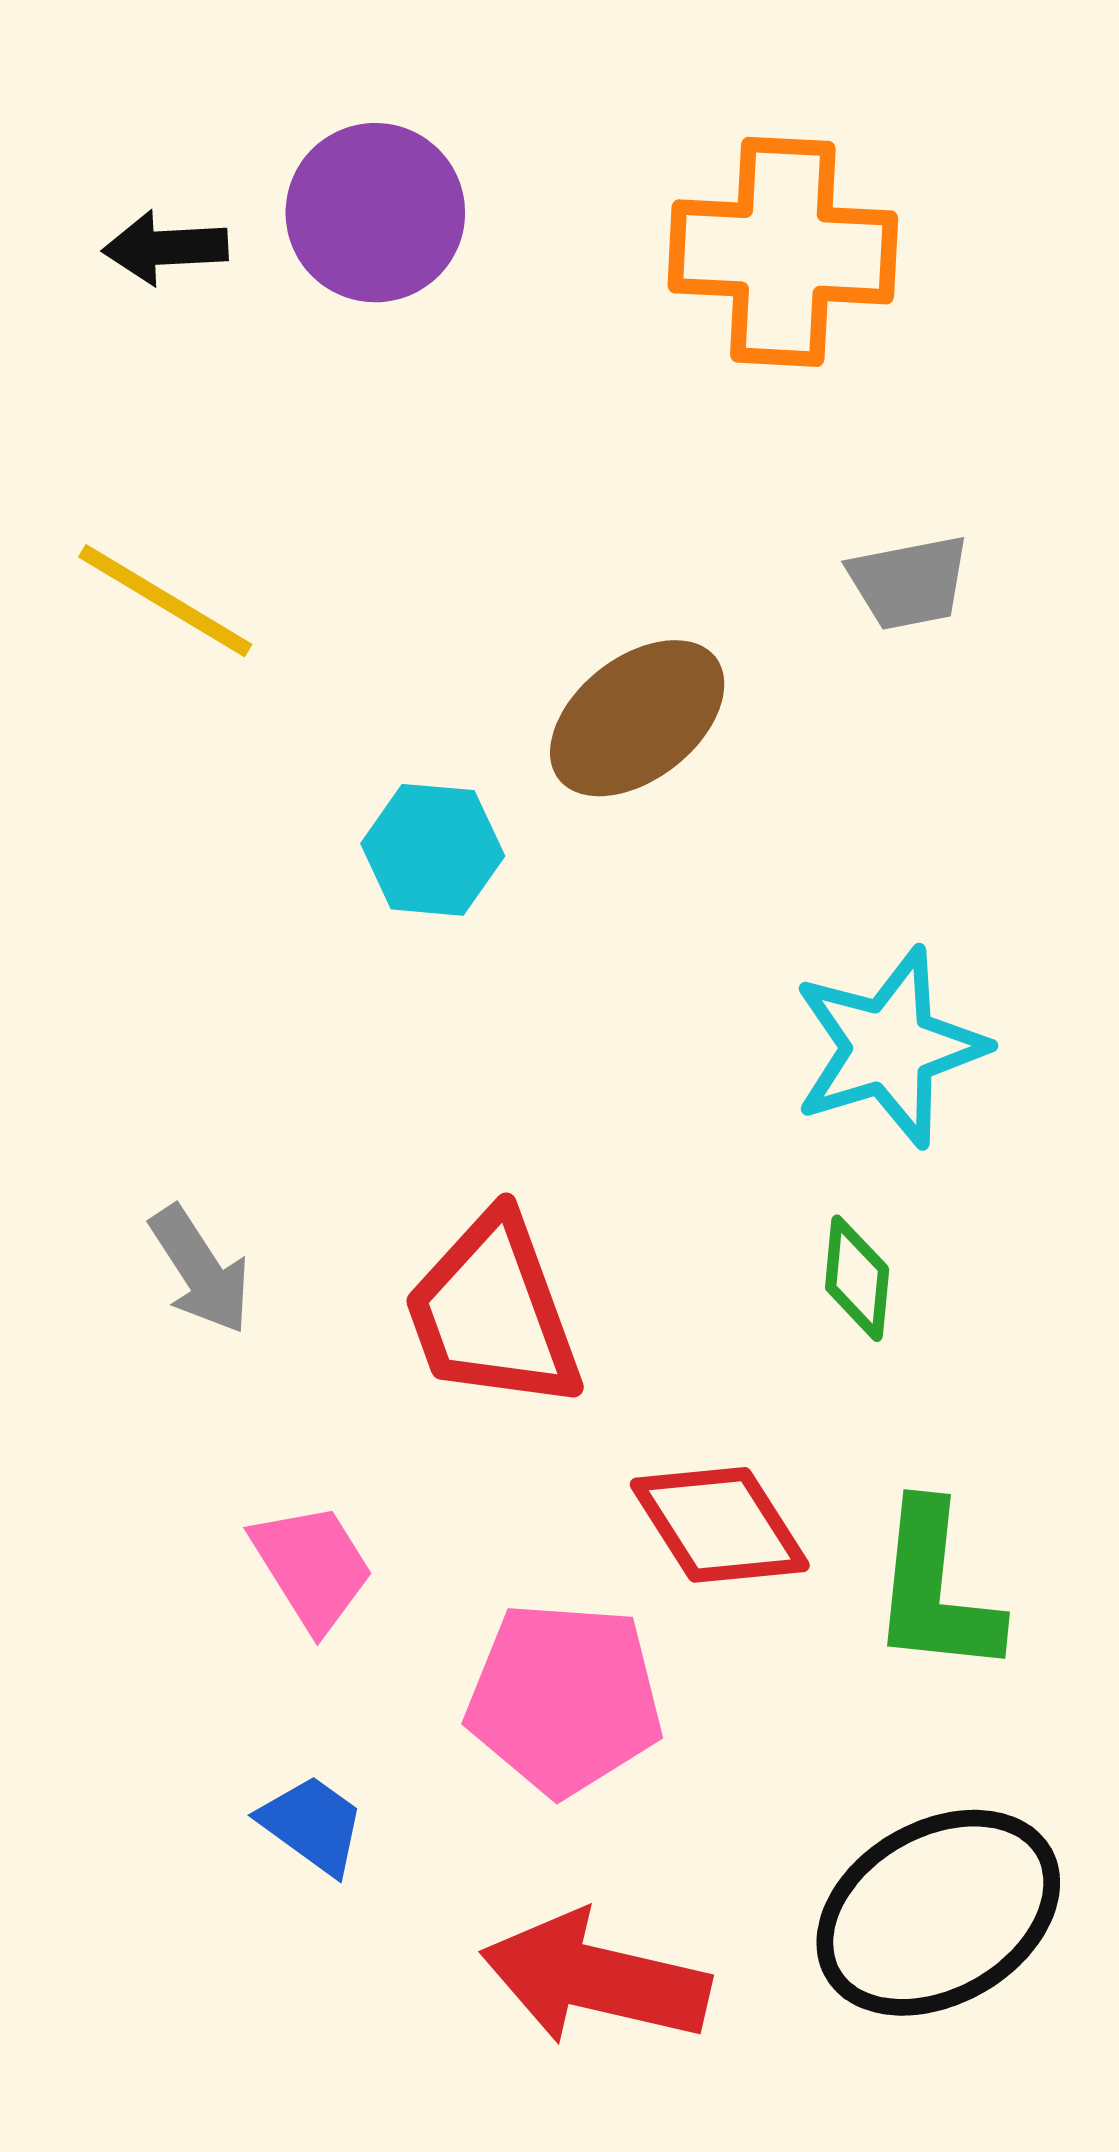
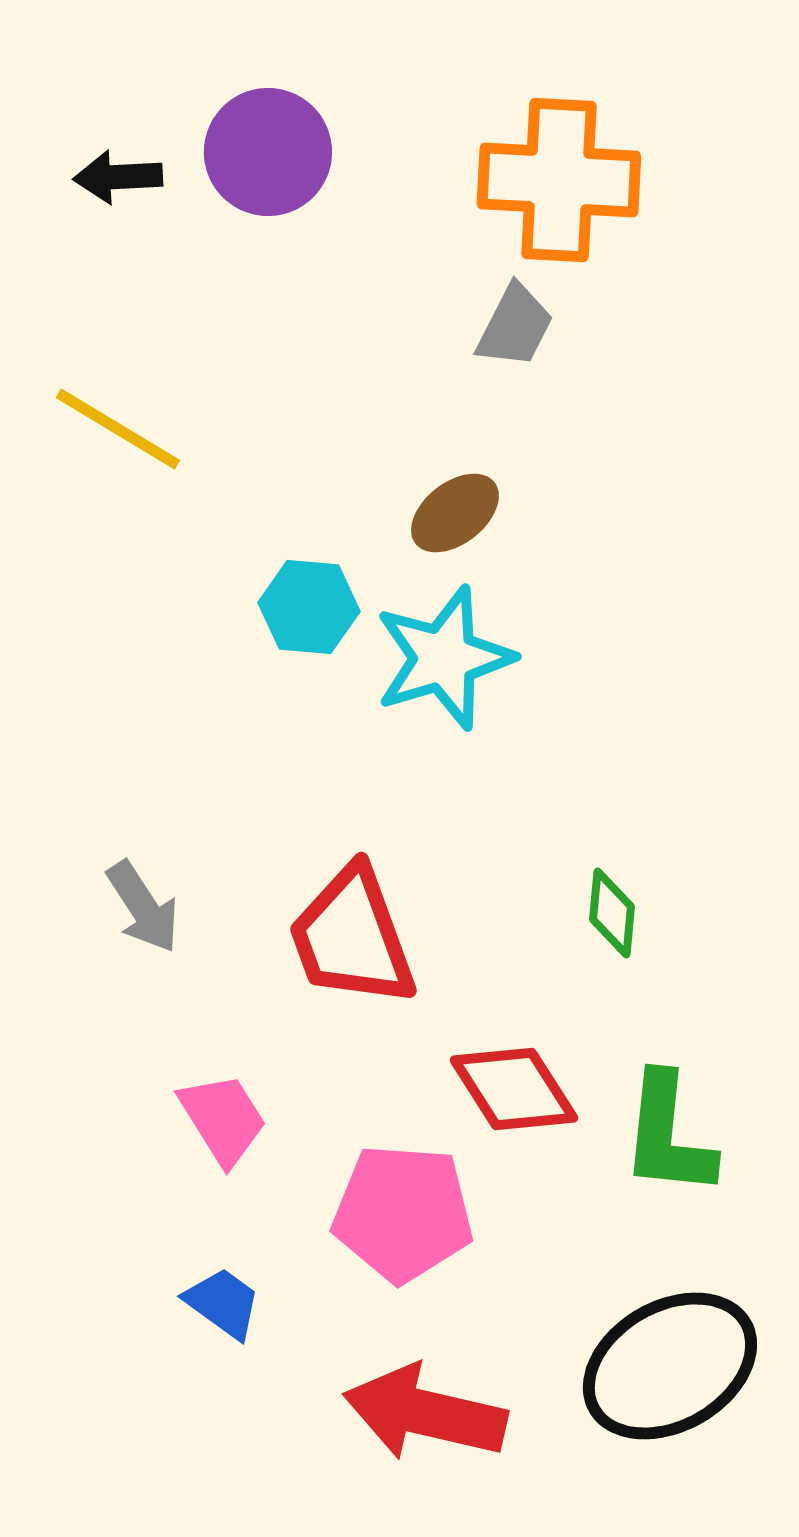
gray trapezoid: (909, 582) -> (515, 326), moved, turned -52
brown ellipse: (637, 718) -> (455, 513), size x0.7
cyan star: (889, 1047) -> (444, 658), moved

